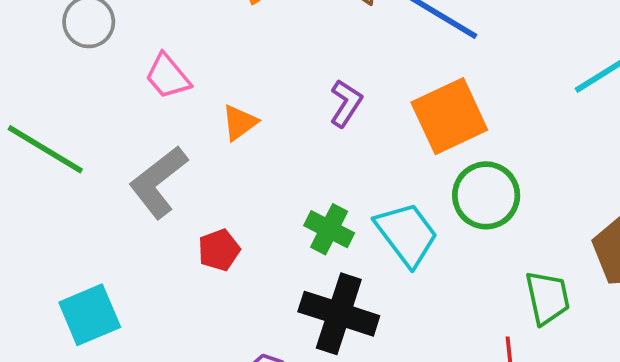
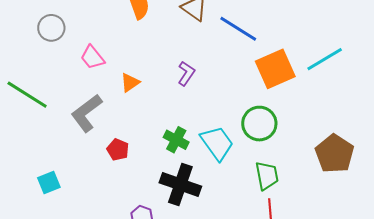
orange square: (449, 116) -> (275, 69), moved
red pentagon: (219, 250) -> (118, 150), turned -30
green trapezoid: (547, 298) -> (267, 176), moved
cyan square: (90, 315) -> (49, 182), size x0.7

